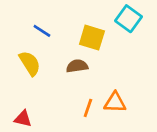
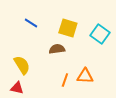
cyan square: (128, 19) -> (100, 34), moved
yellow semicircle: (30, 63) -> (22, 65), moved

